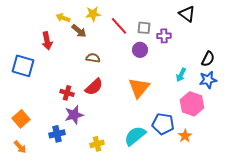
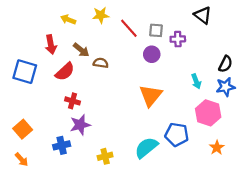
brown arrow: (79, 31) -> (81, 50), moved
cyan arrow: (181, 75) -> (196, 81), turned -48
red semicircle: (94, 87) -> (65, 72), moved
orange star: (185, 136) -> (217, 148), moved

